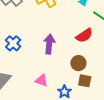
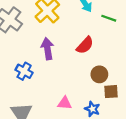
red semicircle: (84, 36) -> (85, 45), moved
purple arrow: (49, 44) -> (47, 49), moved

